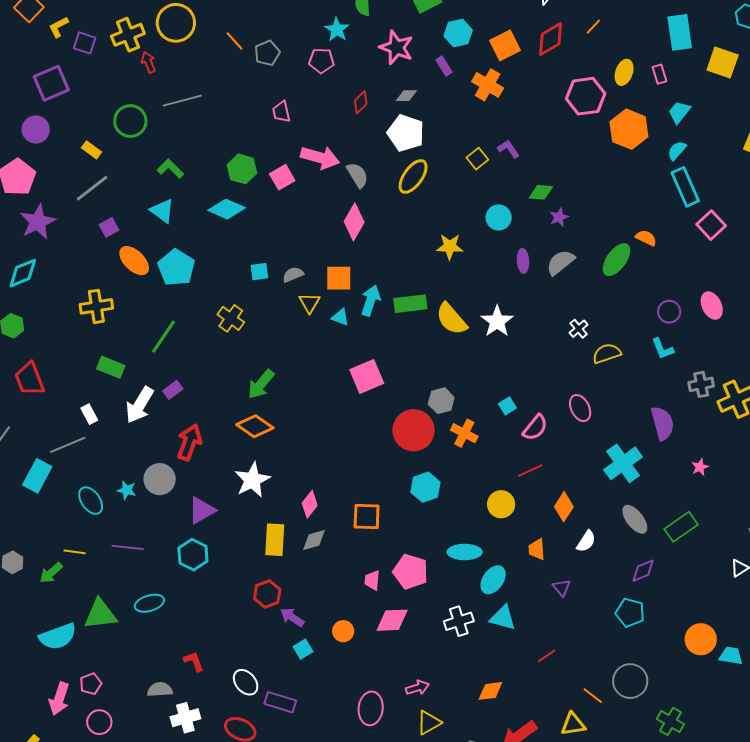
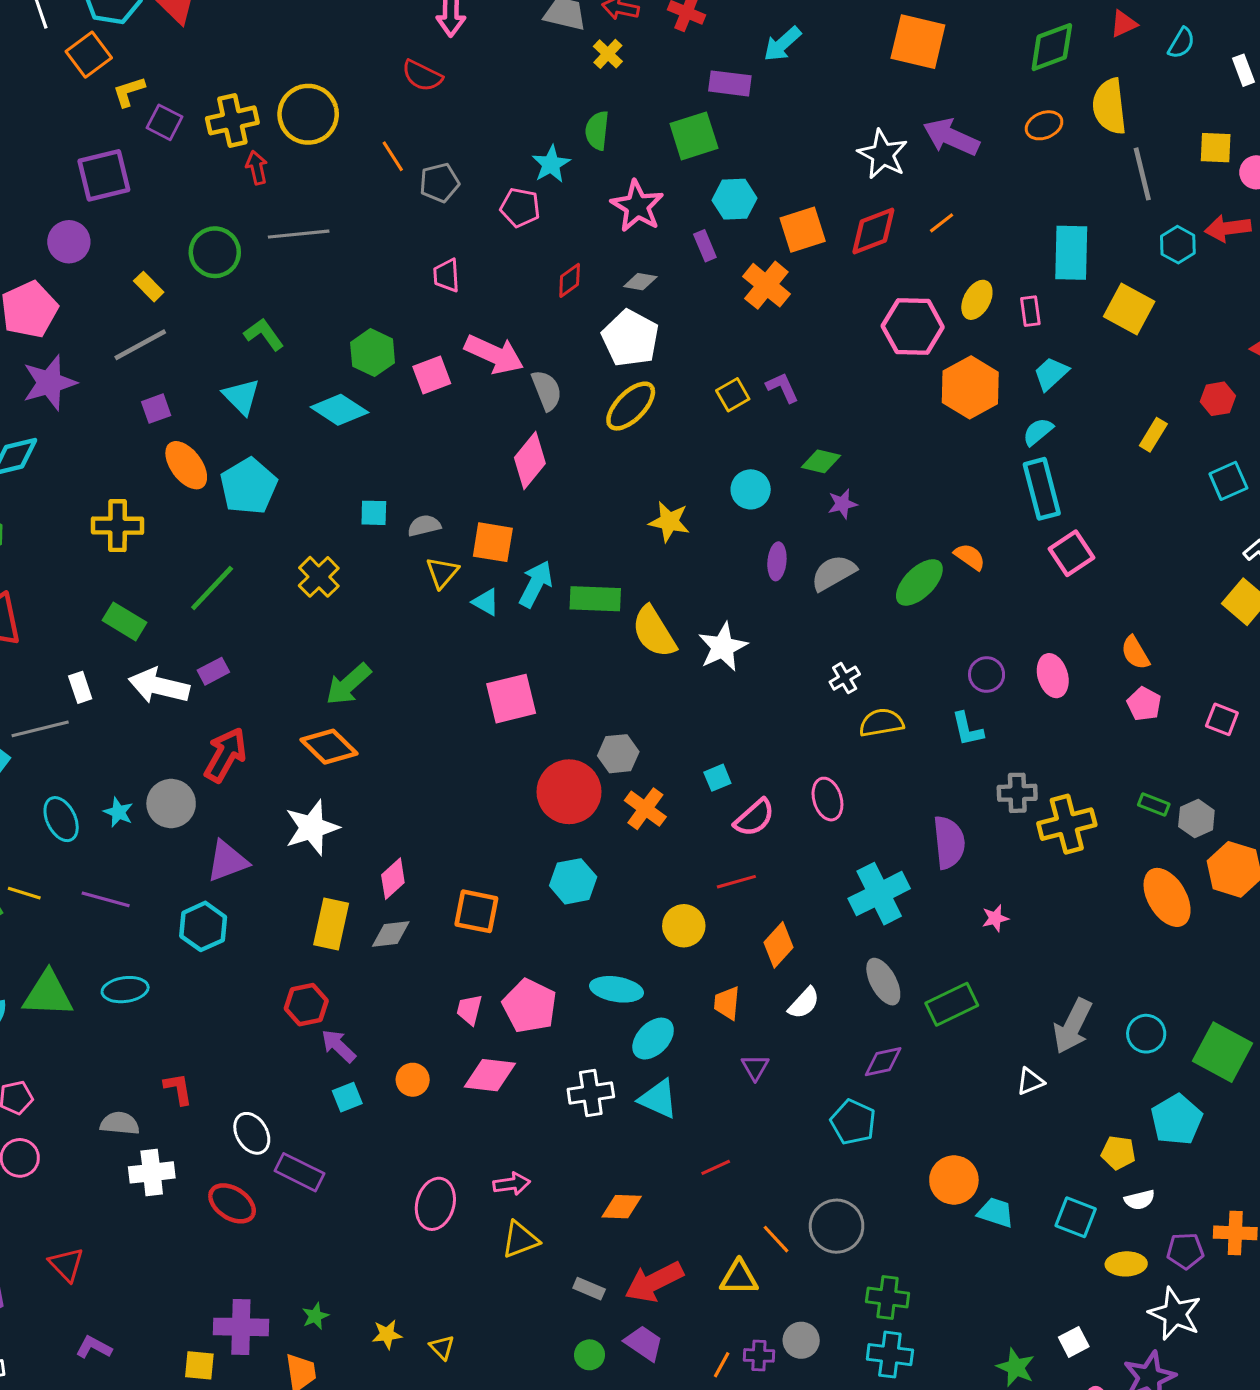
white arrow: (140, 405) -> (159, 686), turned 63
green cross: (670, 721) -> (888, 1297), turned -32

